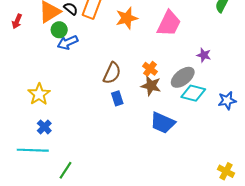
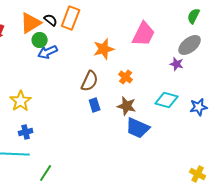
orange star: (127, 18) -> (104, 49), moved
gray ellipse: (183, 77) -> (190, 45), moved
brown star: (151, 86) -> (127, 106), moved
blue cross: (44, 127) -> (26, 132), turned 32

